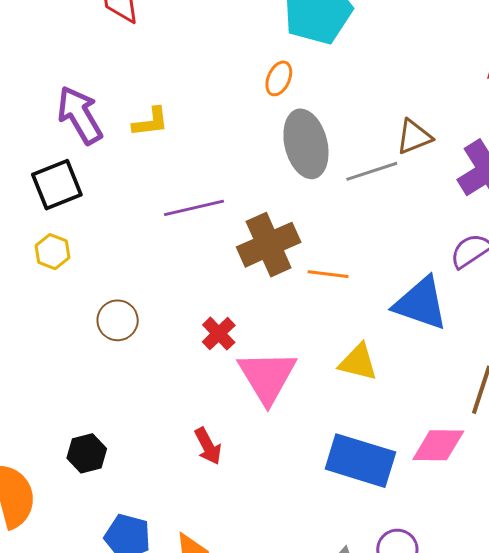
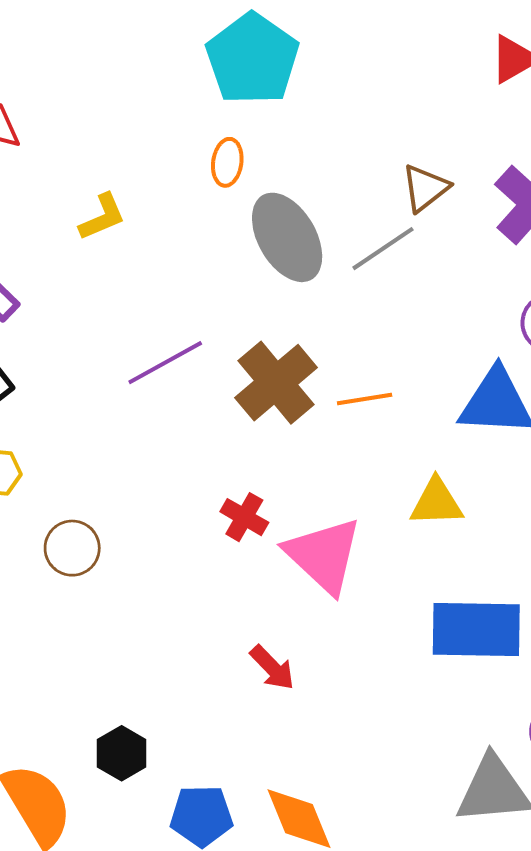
yellow L-shape: (150, 122) -> (102, 217), moved
brown circle: (118, 320) -> (72, 548), moved
black hexagon: (87, 453) -> (122, 753), moved

